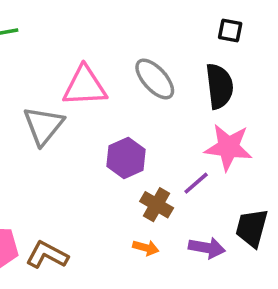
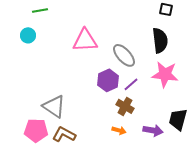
gray ellipse: (155, 79) -> (124, 55), moved
gray triangle: (43, 126) -> (54, 106), moved, turned -35
purple line: (196, 183) -> (131, 84), moved

